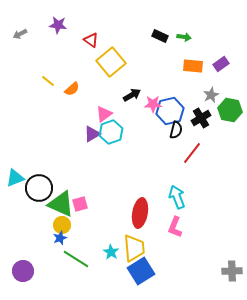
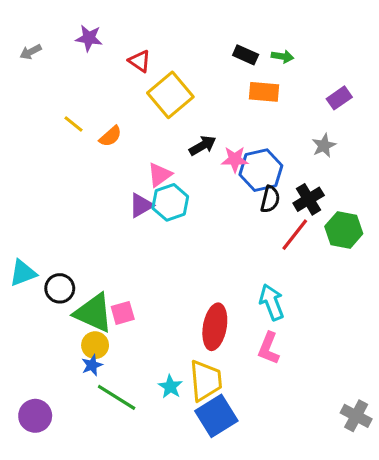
orange rectangle: (193, 66) -> (264, 92), moved
green hexagon: (230, 110) -> (344, 230), moved
black cross: (201, 118) -> (309, 199), moved
black circle: (39, 188) -> (60, 288), size x0.7
gray cross: (232, 271) -> (356, 416), turned 30

